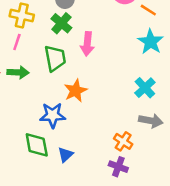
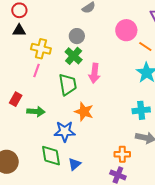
green arrow: (18, 72) -> (36, 112), moved
cyan cross: (145, 88) -> (141, 110), turned 36
orange star: (76, 91) -> (84, 112), turned -30
orange cross: (123, 141) -> (122, 154), turned -35

